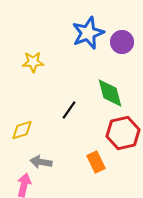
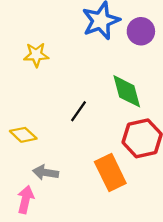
yellow diamond: (22, 130) -> (23, 135), turned 60
orange rectangle: (96, 162) -> (110, 172), size x1.4

